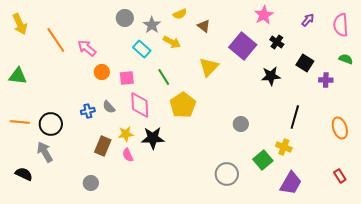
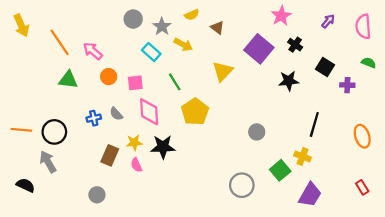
green triangle: (18, 76) -> (68, 80), moved

